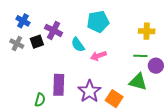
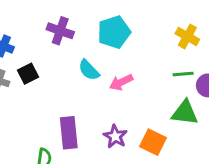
purple cross: (54, 30) -> (60, 31), moved
yellow cross: (147, 31) -> (187, 36), turned 35
purple star: (89, 91) -> (115, 136), size x0.7

